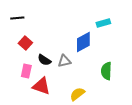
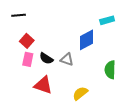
gray triangle: (64, 61) -> (67, 59), turned 32
pink rectangle: (26, 71) -> (28, 59), moved

